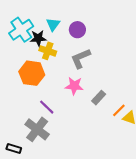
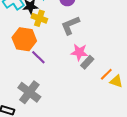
pink star: (74, 86) -> (79, 52), moved
purple line: (47, 107) -> (38, 57), moved

